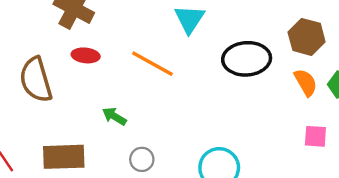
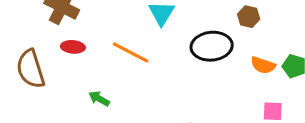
brown hexagon: (307, 37) -> (249, 17), moved, size x0.7
orange semicircle: (306, 82) -> (263, 65), turned 140

